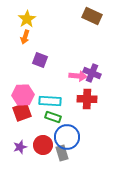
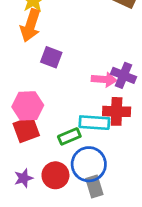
orange arrow: (25, 37) -> (30, 25), size x1.6
cyan rectangle: (50, 101) -> (94, 123), moved
green rectangle: (53, 117) -> (69, 136), turned -42
gray rectangle: (62, 153) -> (94, 186), moved

